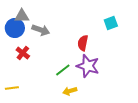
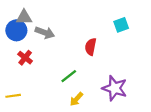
purple star: (88, 66) -> (115, 88), moved
yellow arrow: (70, 91) -> (76, 99), turned -32

